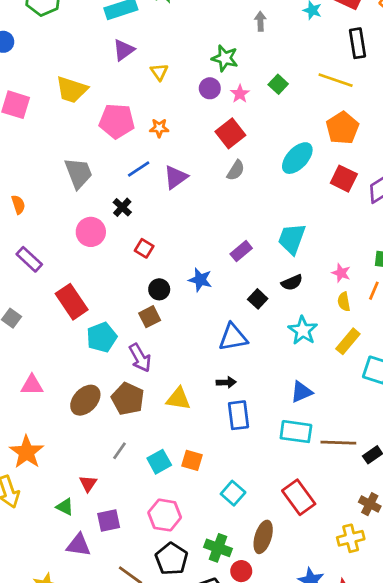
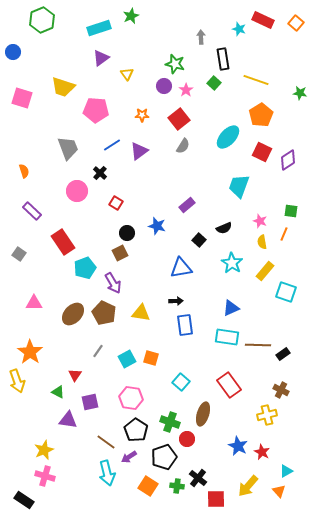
black rectangle: (357, 43) -> (223, 59), moved
orange star: (159, 128) -> (142, 115), moved
cyan trapezoid: (292, 239) -> (239, 186), moved

